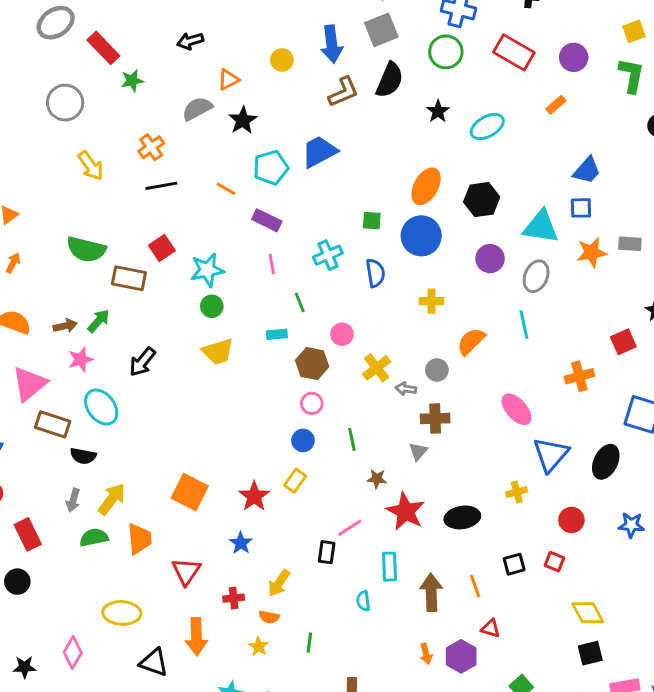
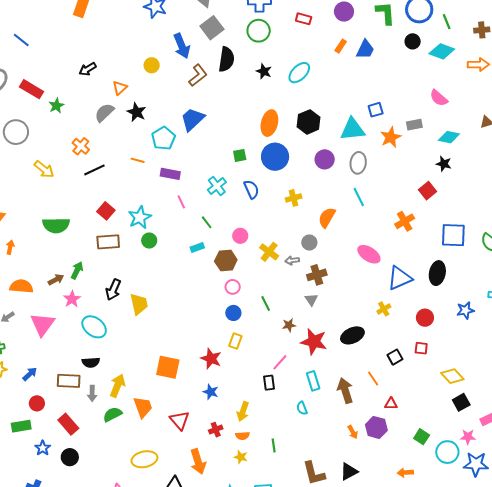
red rectangle: (514, 52) -> (304, 19), size x0.6
blue trapezoid: (587, 170) -> (365, 49), moved
brown rectangle: (129, 278) -> (108, 242), moved
yellow trapezoid: (218, 352) -> (139, 304), moved, turned -70
brown rectangle: (53, 424) -> (69, 381), moved
blue triangle: (551, 455) -> (400, 278), turned 40

